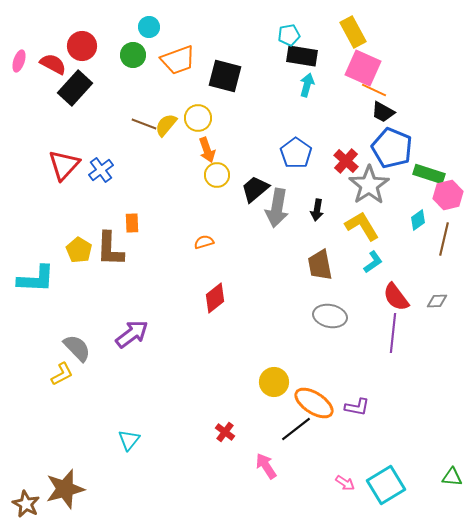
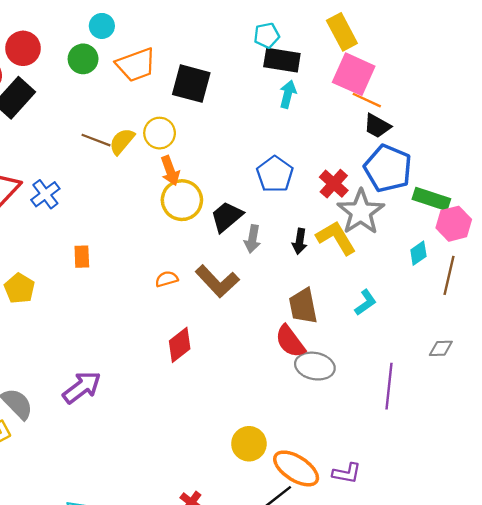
yellow circle: (217, 175) -> (182, 200), size x1.4
gray arrow: (277, 208) -> (253, 239), size x0.6
yellow L-shape: (362, 226) -> (336, 238), moved
brown L-shape: (110, 249) -> (217, 281), moved, turned -45
red semicircle: (396, 297) -> (290, 341), moved

